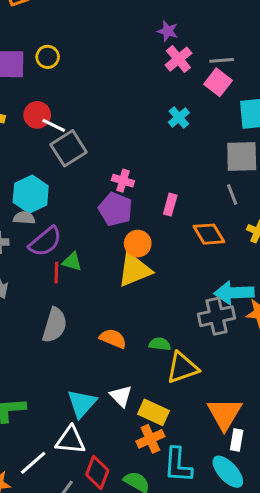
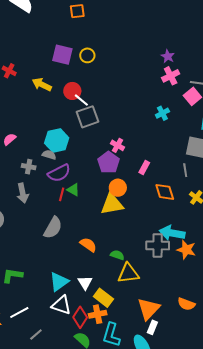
white triangle: (71, 440) -> (61, 305), moved
red diamond: (97, 472) -> (80, 317), moved

